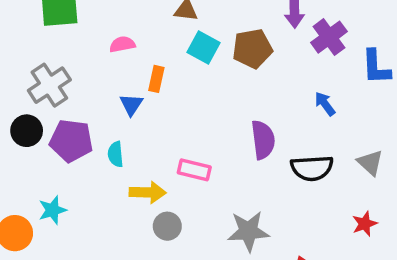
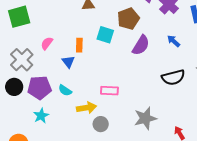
pink semicircle: (122, 44) -> (47, 43), moved, turned -32
cyan square: (204, 47) -> (105, 35), moved
purple semicircle: (263, 140) -> (141, 45), moved, turned 50
cyan semicircle: (116, 154) -> (65, 90), turned -40
cyan star: (52, 210) -> (41, 116), moved

